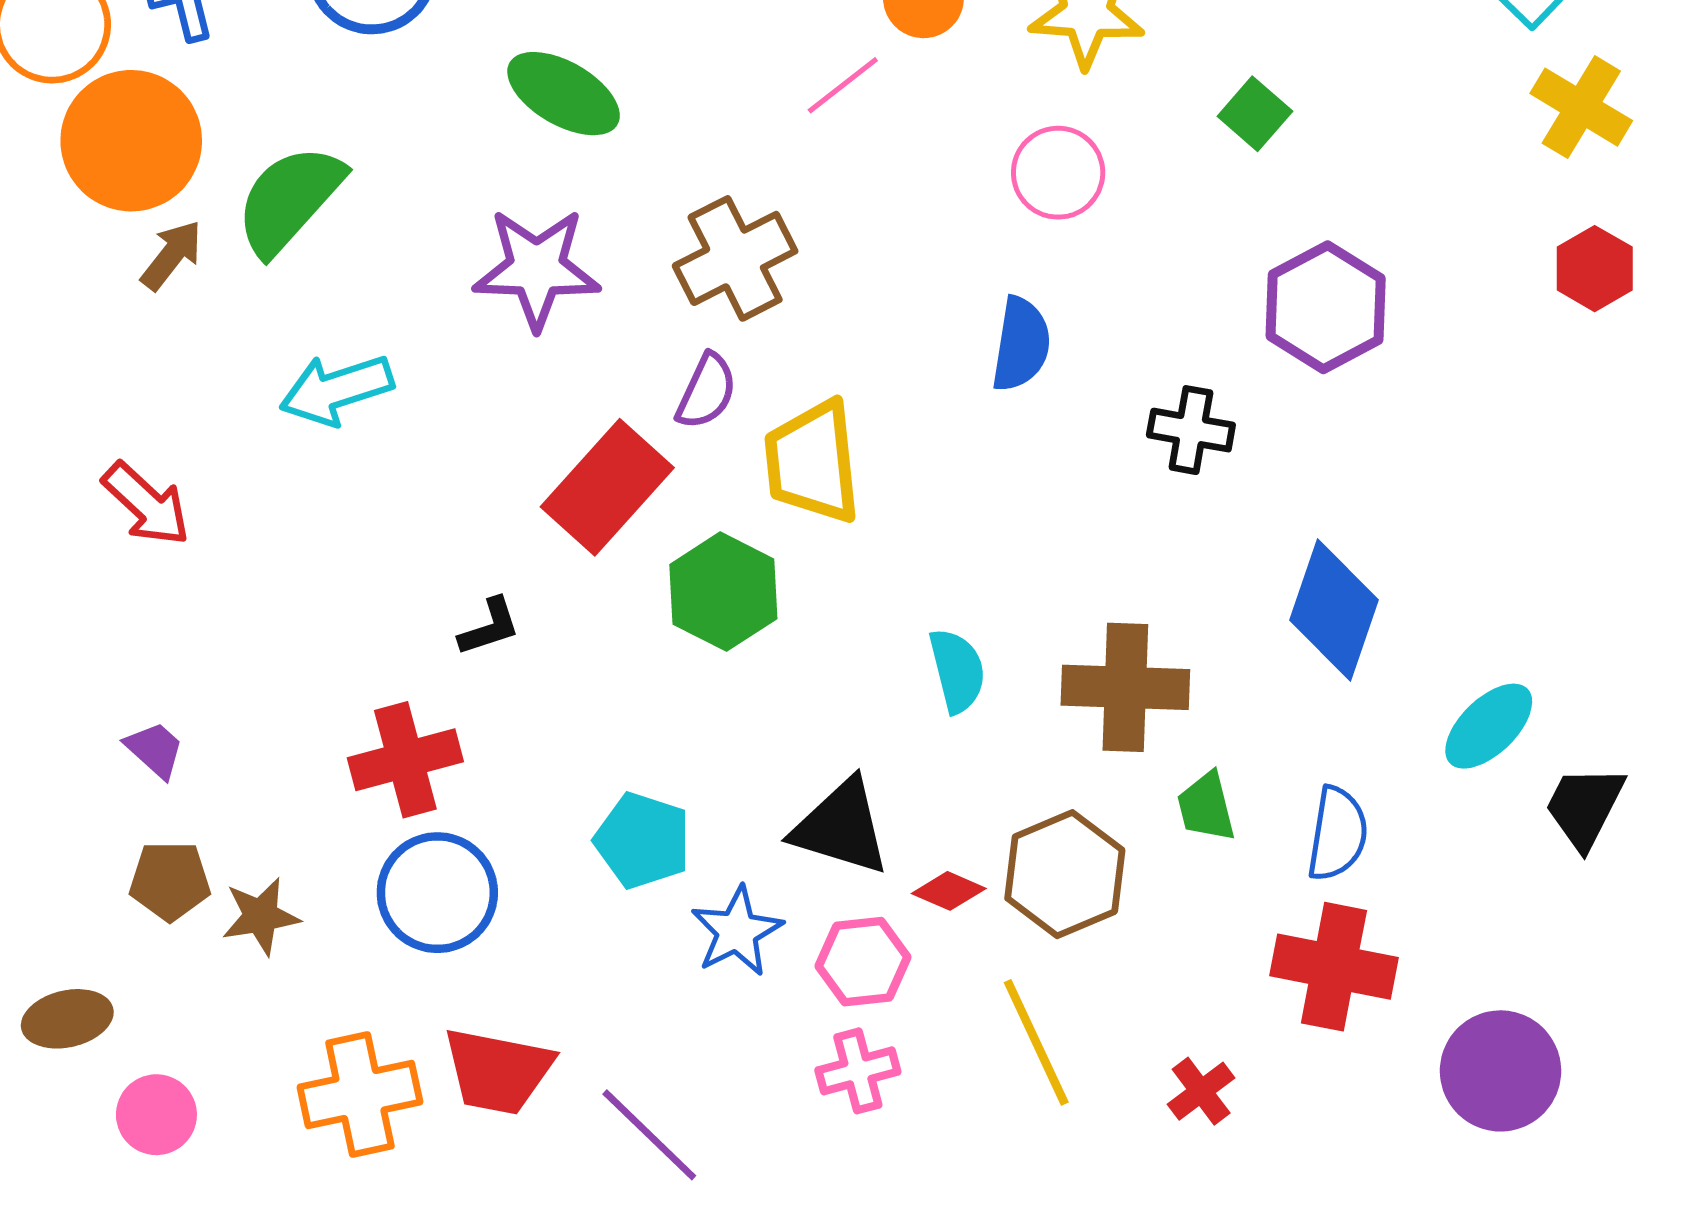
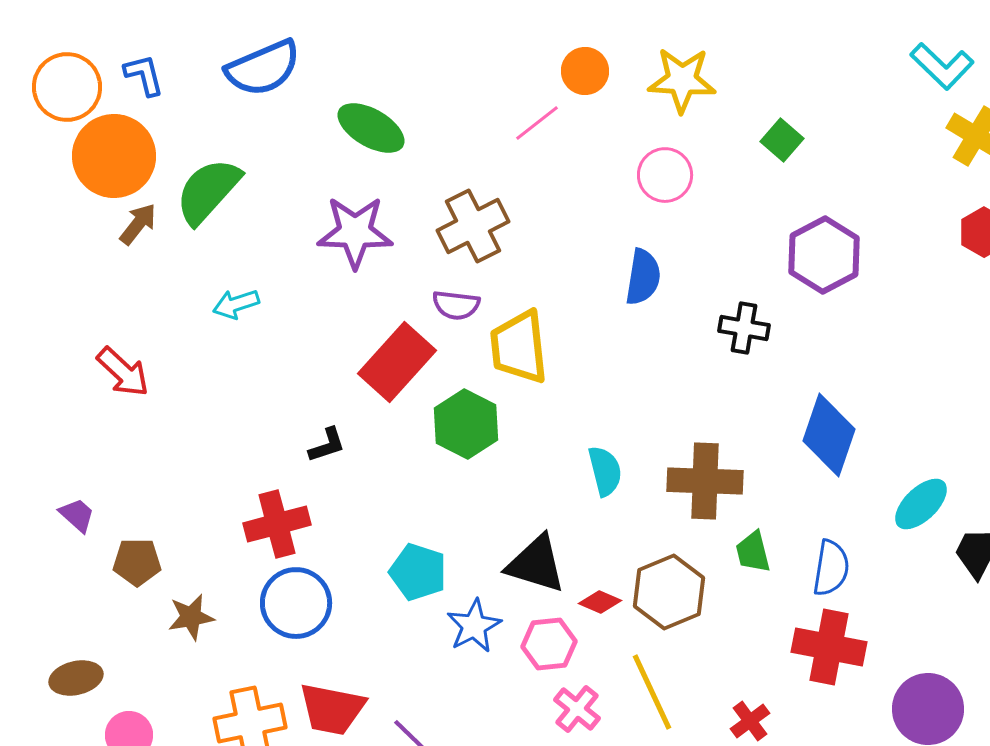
cyan arrow: (336, 390) -> (236, 304), size x0.7
purple semicircle: (707, 391) -> (456, 305), turned 72
purple trapezoid: (155, 750) -> (77, 515), moved
brown pentagon: (170, 881) -> (137, 562), moved
pink cross: (858, 1071) -> (577, 709), moved, turned -36

